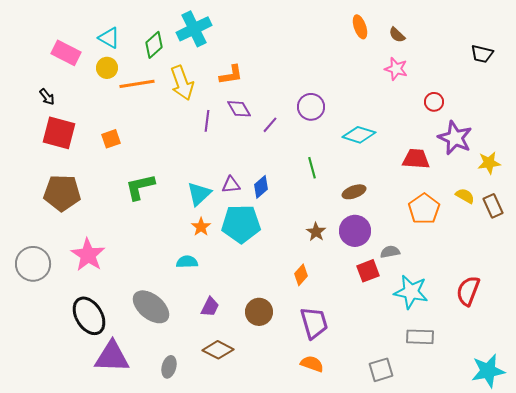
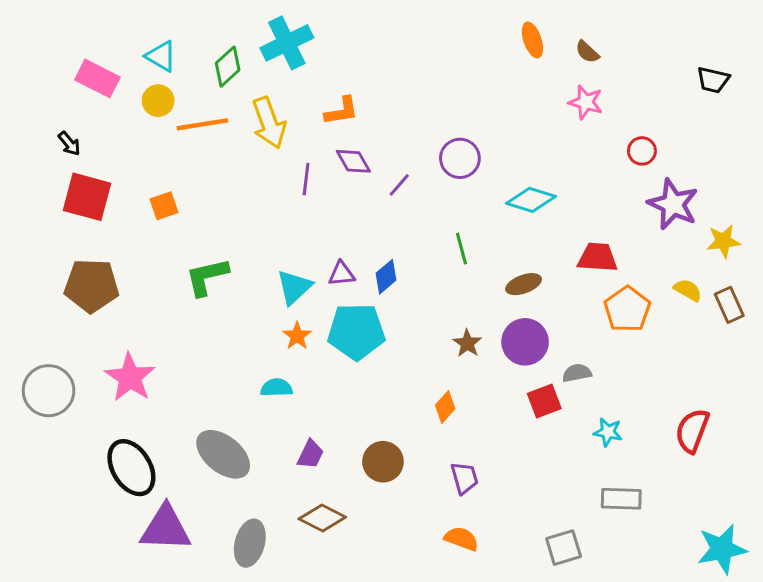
red trapezoid: (416, 159) -> (598, 257), moved
cyan star: (411, 292) -> (608, 432), size x0.6
purple trapezoid: (314, 323) -> (464, 478), size x0.7
gray ellipse: (169, 367) -> (250, 543), size x1.4

